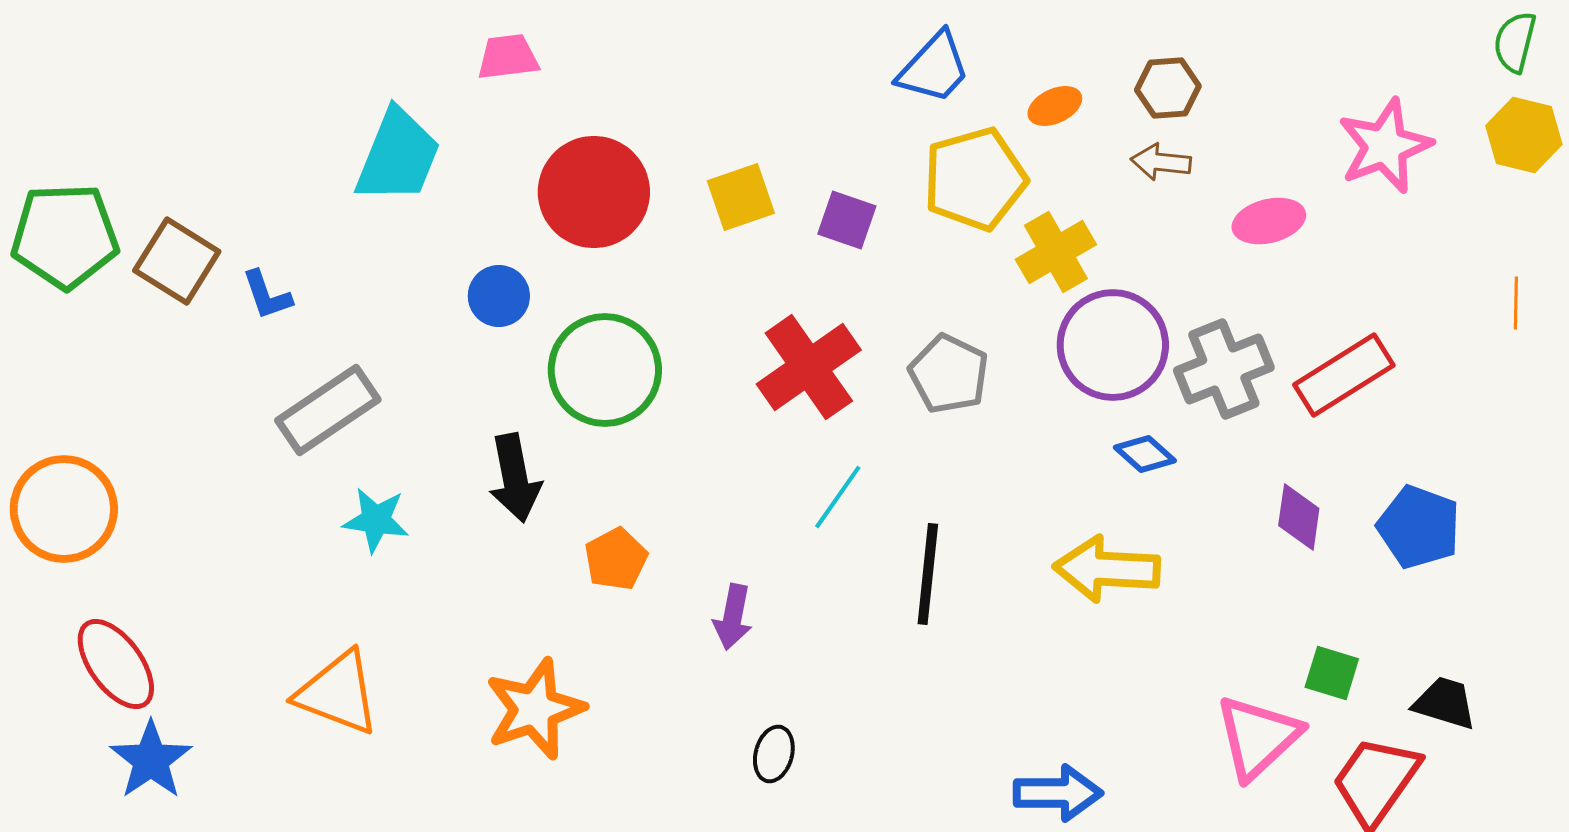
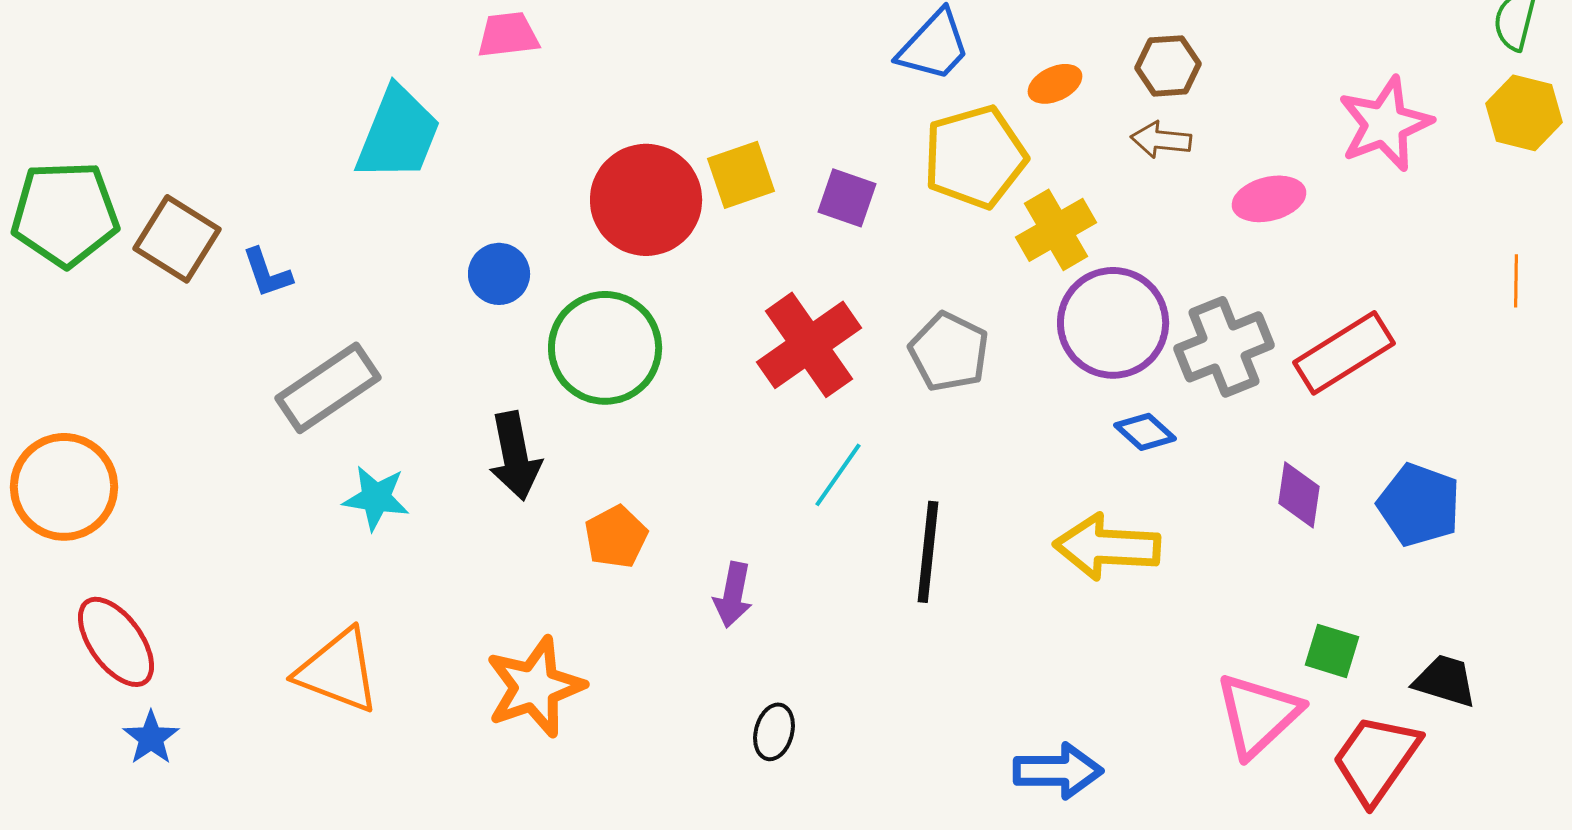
red circle: (594, 192) -> (646, 200), moved
blue star: (151, 760) -> (151, 738), size x0.7

